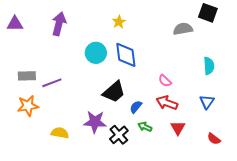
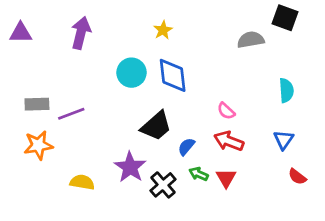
purple star: (95, 122) -> (130, 167), turned 30
red triangle: (178, 128) -> (226, 178), moved
red semicircle: (214, 139) -> (297, 177), moved

